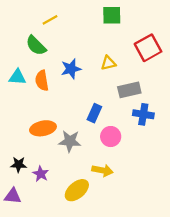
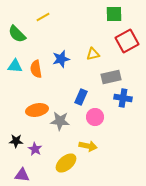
green square: (112, 15) -> (114, 14), moved
green semicircle: (36, 45) -> (17, 34), moved
purple triangle: (13, 196) -> (22, 175), moved

